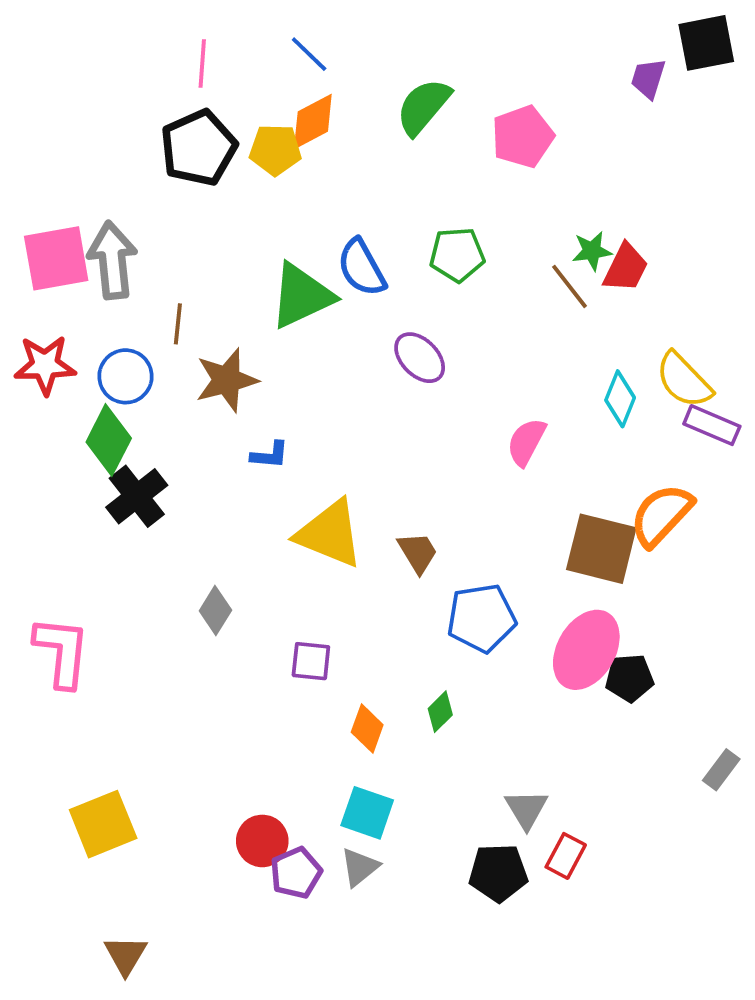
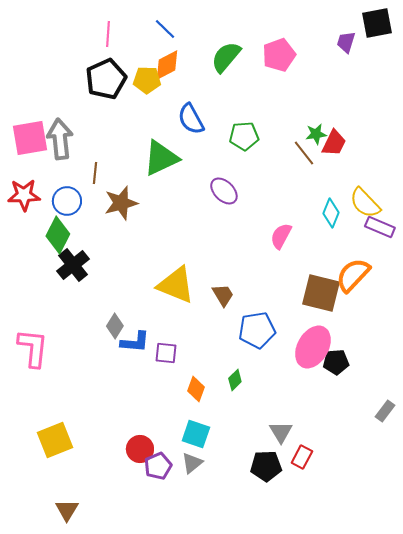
pink pentagon: (523, 137) -> (279, 55), moved
blue semicircle: (362, 268) -> (191, 119), moved
blue L-shape: (270, 455) -> (135, 342), moved, size x1.4

